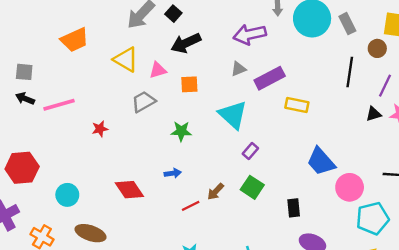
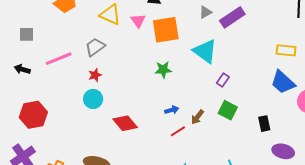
pink triangle: (158, 70) -> (138, 21), turned -42
orange square: (189, 84) -> (166, 30), size x1.8
black arrow: (25, 99) -> (22, 69), moved
gray trapezoid: (144, 102) -> (95, 47), moved
yellow rectangle: (297, 105) -> (286, 50), moved
blue arrow: (173, 173) -> (172, 110), moved
cyan circle: (67, 195) -> (93, 99), moved

